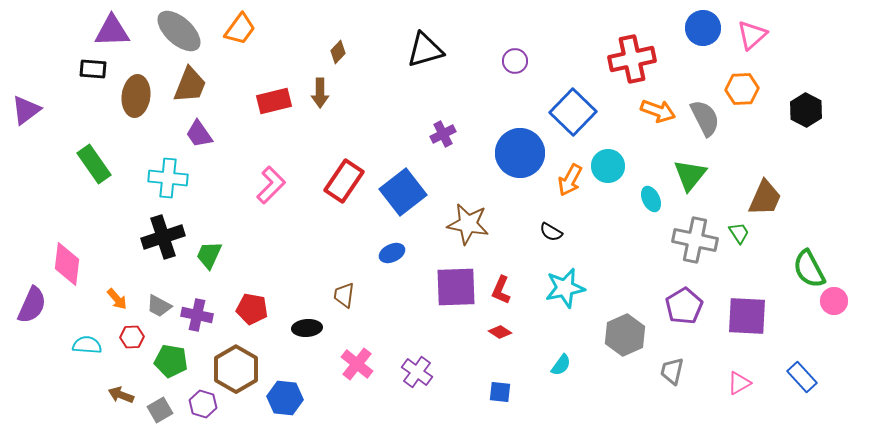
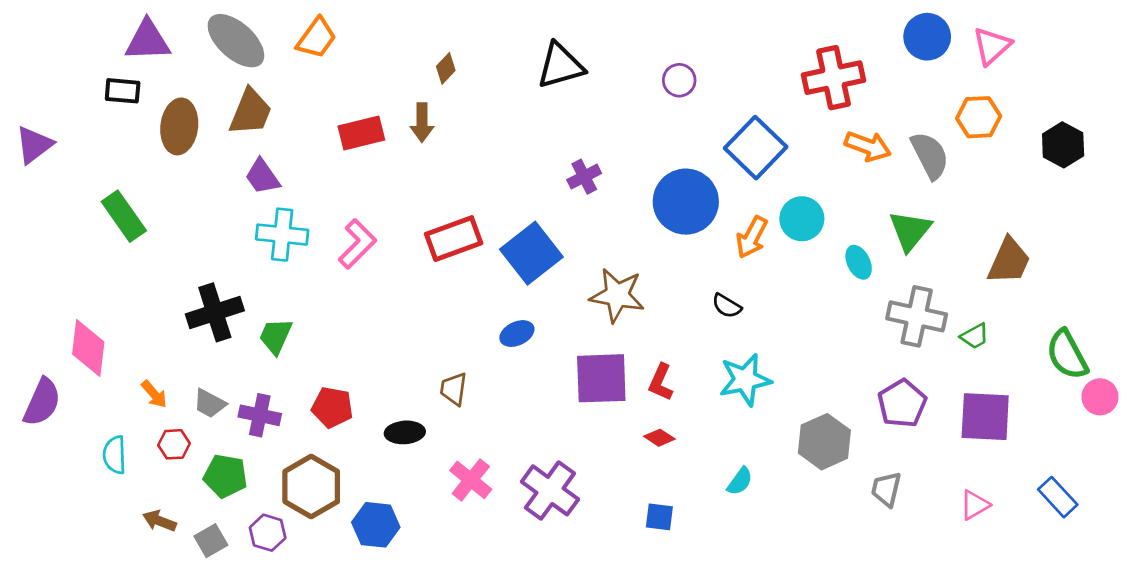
cyan cross: (168, 178) -> (282, 235), moved
red rectangle: (344, 181) -> (454, 239), turned 36
green trapezoid: (739, 233) -> (975, 336), moved, turned 95
cyan semicircle: (87, 345) -> (115, 455), turned -96
purple cross: (417, 372) -> (550, 490), size x1.4

